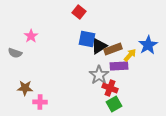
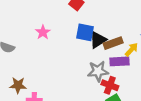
pink star: (31, 36) -> (43, 32), moved
gray star: (99, 75) -> (98, 71), turned 30

